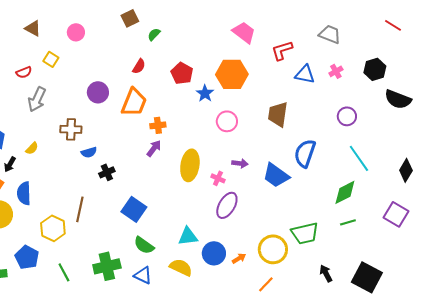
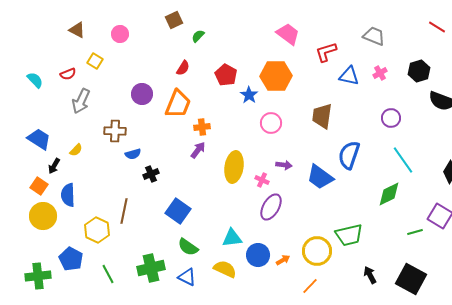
green line: (348, 222) -> (415, 232), moved

